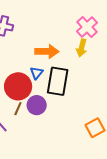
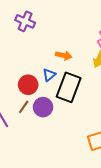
orange arrow: (47, 51) -> (64, 55), size x0.7
red circle: (18, 86) -> (28, 85), size x0.7

